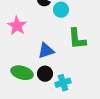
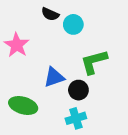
green L-shape: (77, 39) -> (94, 62), turned 80
black circle: (45, 74) -> (78, 90), moved

